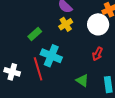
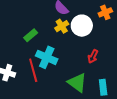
white circle: (98, 24) -> (82, 26), moved
green triangle: (82, 80) -> (77, 83), size x1.5

